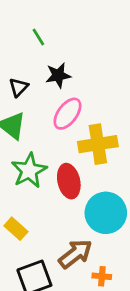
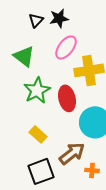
black triangle: (19, 87) -> (36, 20), moved
yellow rectangle: (16, 229) -> (38, 134), moved

